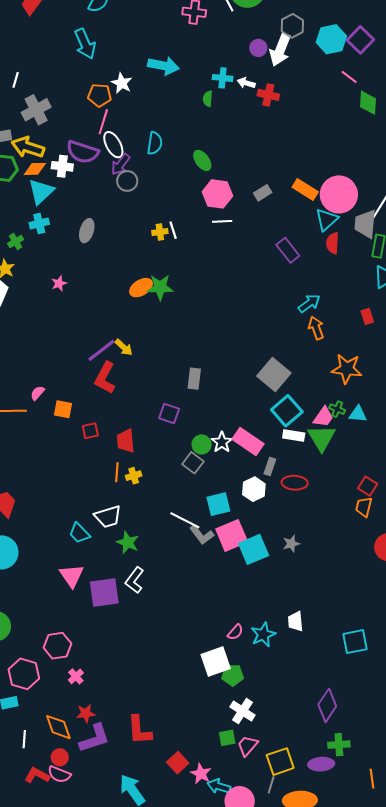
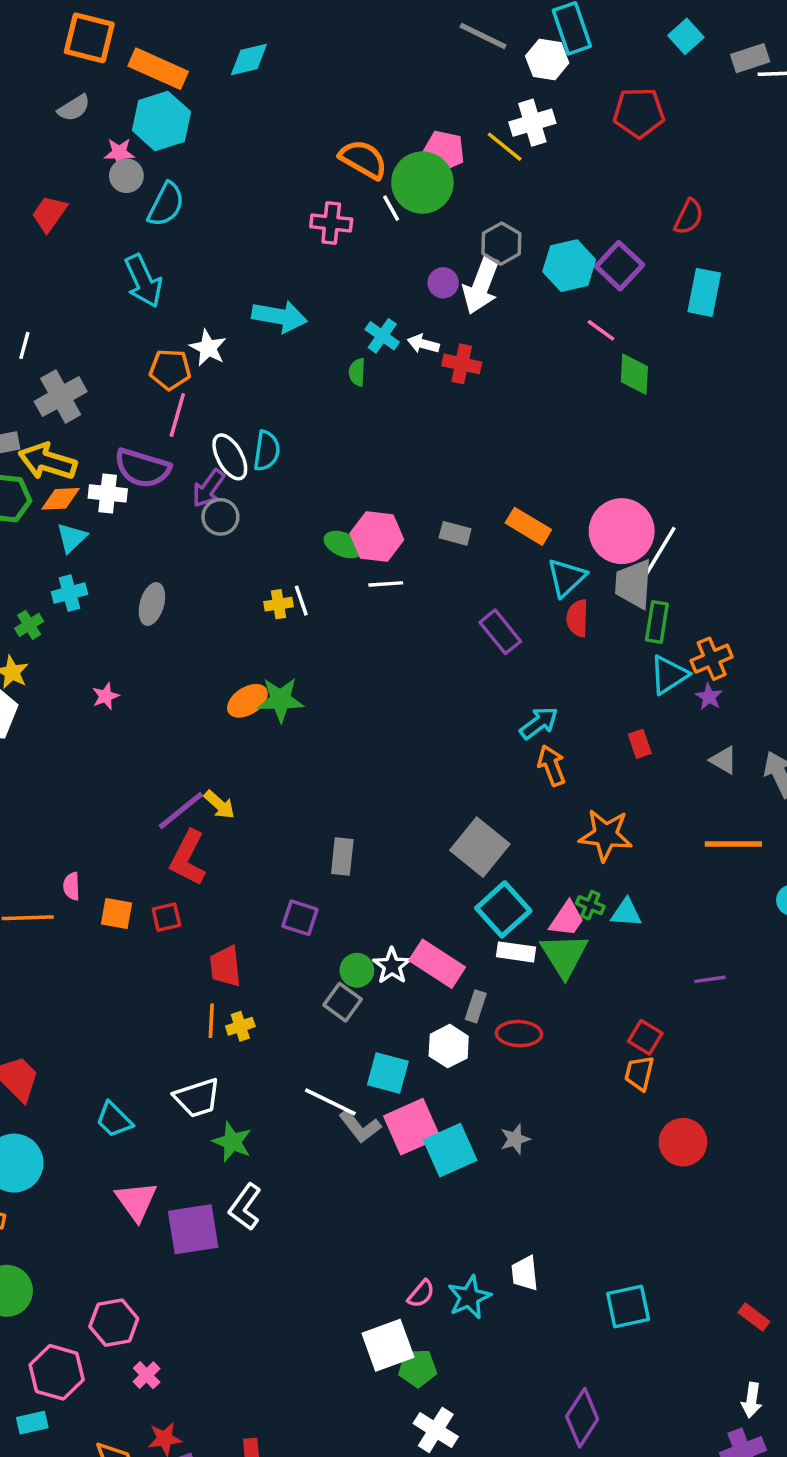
cyan cross: (223, 78) -> (382, 336), turned 30
white ellipse: (113, 145) -> (230, 457), moved
green ellipse: (202, 160) -> (343, 545), moved, turned -30
cyan triangle: (41, 192) -> (72, 538), size x0.7
gray rectangle: (263, 193) -> (455, 533), turned 48
pink circle: (339, 194) -> (622, 531), moved
pink semicircle: (37, 393) -> (72, 886), turned -42
red square: (90, 431) -> (166, 917), moved
cyan square: (218, 504) -> (388, 1073), turned 30
cyan trapezoid: (79, 533) -> (114, 1120), moved

